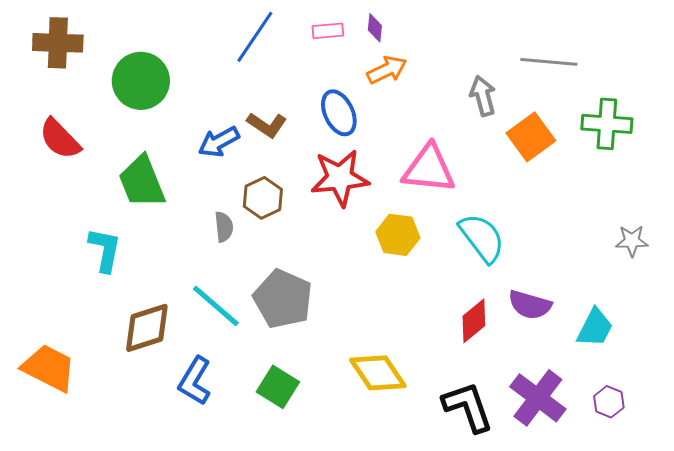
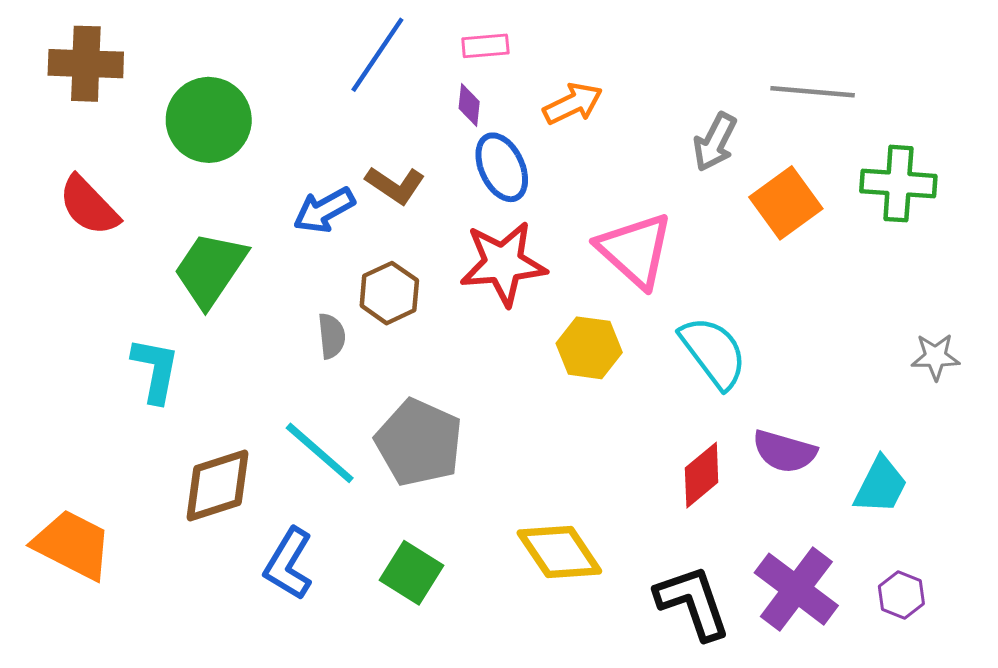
purple diamond: (375, 28) -> (469, 105), moved
gray arrow: (483, 96) -> (715, 142), turned -138
pink triangle: (429, 169) -> (635, 250), turned 36
green trapezoid: (142, 182) -> (210, 269), turned 56

